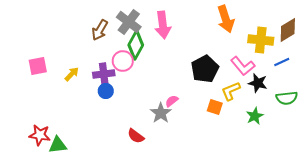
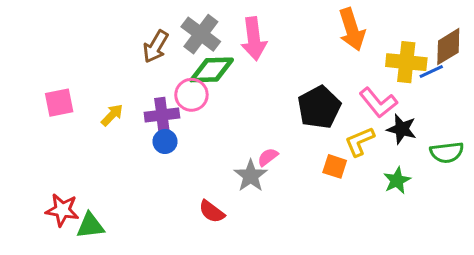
green diamond: (136, 45) -> (212, 70), turned 60
blue line: (282, 62) -> (431, 71), moved

